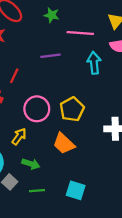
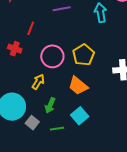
green arrow: (31, 164) -> (50, 105), turned 98
cyan square: (76, 190) -> (80, 116), moved, turned 36

